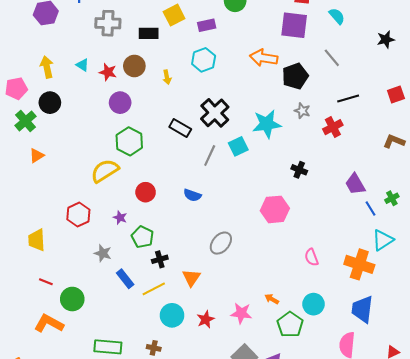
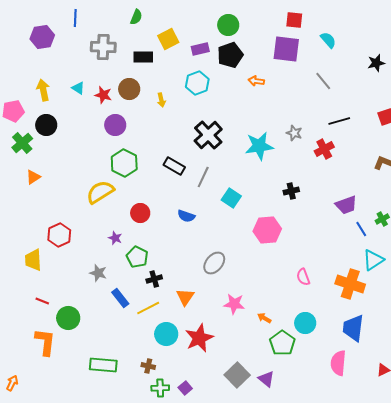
orange arrow: (264, 58) -> (256, 81), size x0.6
black pentagon: (295, 76) -> (230, 55), moved
black rectangle: (180, 128) -> (174, 166), moved
cyan square: (238, 146) -> (231, 198), moved, turned -30
black cross: (299, 170) -> (291, 191), turned -35
purple trapezoid: (355, 184) -> (346, 205), turned -80
red hexagon: (78, 215) -> (59, 235), moved
pink star: (241, 313) -> (234, 304), moved
red star: (206, 319) -> (199, 338), size x1.6
orange L-shape: (49, 323) -> (45, 342), turned 68

